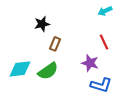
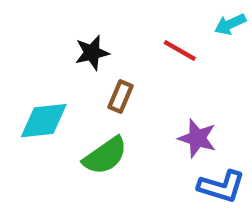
red line: (104, 42) -> (180, 50), moved, turned -35
cyan diamond: (20, 69) -> (44, 121), moved

